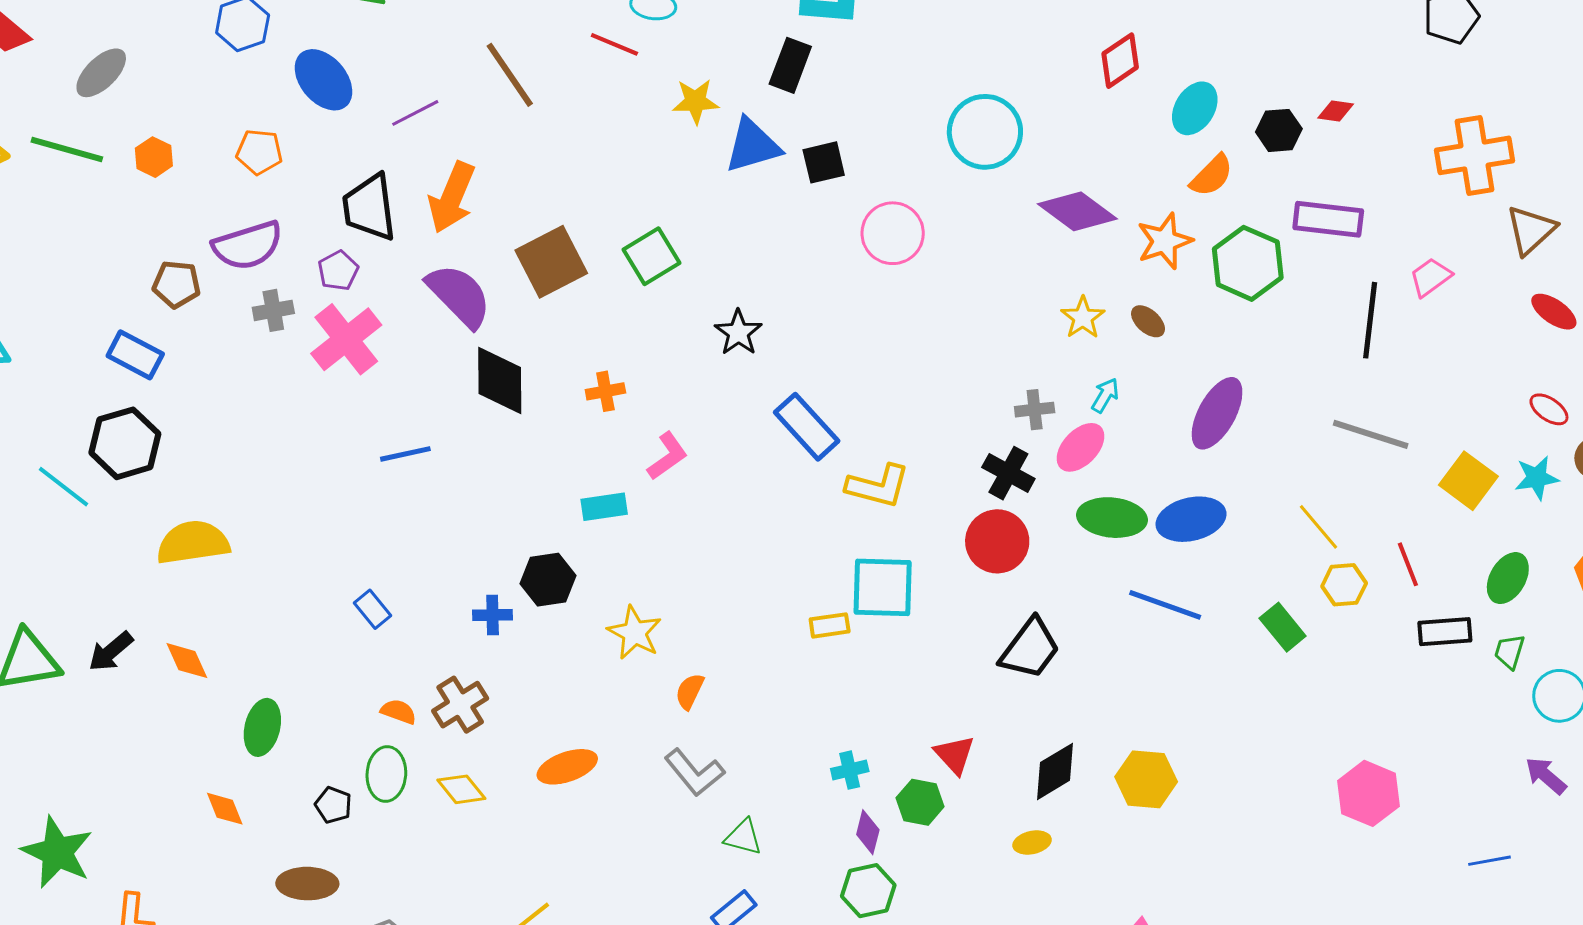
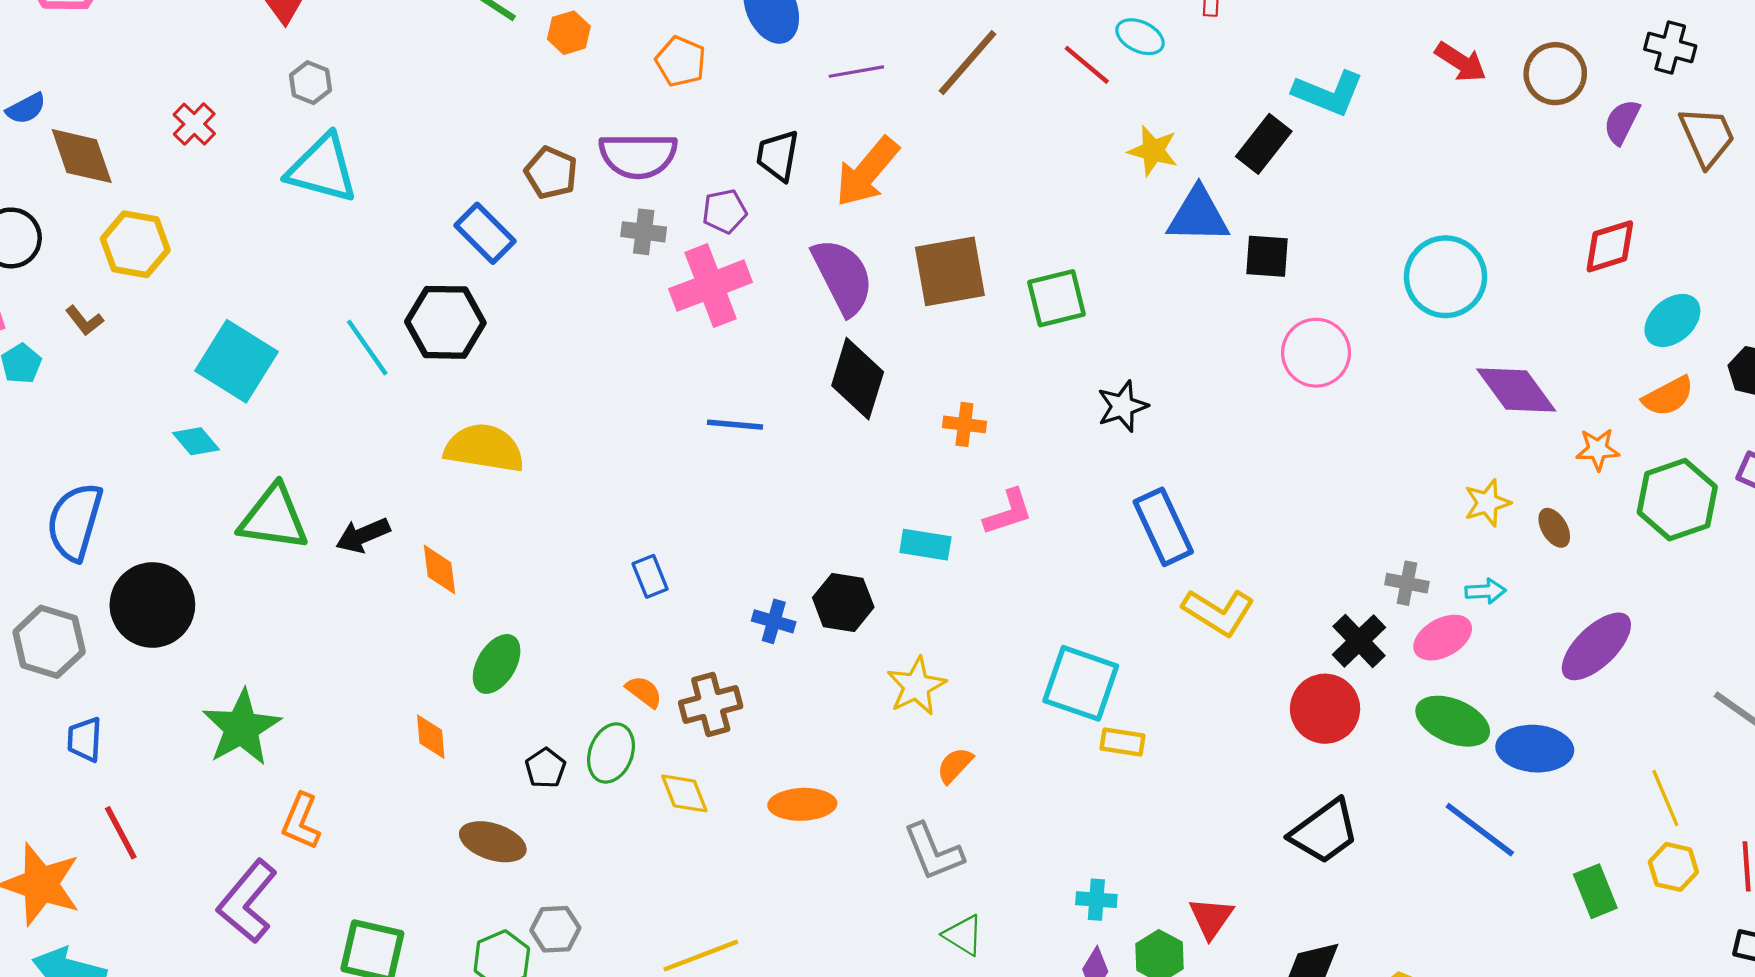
brown line: (510, 75) -> (967, 63), turned 58
black trapezoid: (369, 207) -> (778, 155), size x0.7
orange star: (1165, 241) -> (1598, 449), size x0.7
cyan arrow: (1105, 395) -> (1485, 591), turned 39
cyan square: (883, 587) -> (1081, 683), moved

